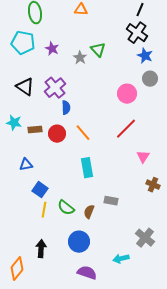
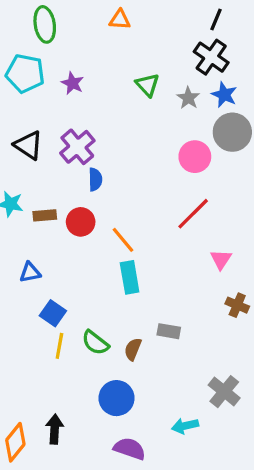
gray star: (80, 58) -> (188, 98), moved
gray circle: (150, 79) -> (232, 132), size x1.5
orange line: (83, 133) -> (123, 240), moved
black arrow: (41, 249) -> (55, 429), moved

